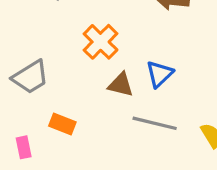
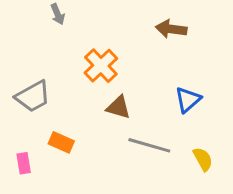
blue triangle: (160, 74) -> (188, 100), moved

